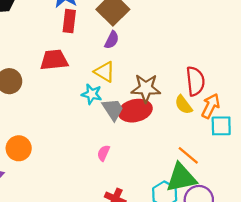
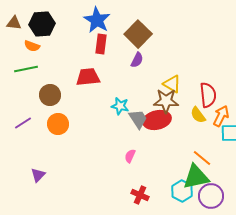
yellow triangle: (105, 72) -> (172, 84), moved
orange circle: (19, 148) -> (58, 124), moved

